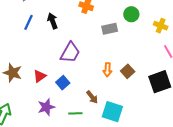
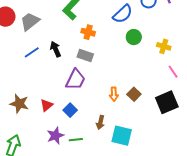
blue line: (28, 22) -> (32, 52), turned 35
gray rectangle: (110, 29) -> (85, 56), moved, turned 35
brown arrow: (92, 97) -> (100, 122), turned 56
green line: (75, 113) -> (76, 140), moved

